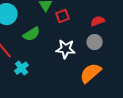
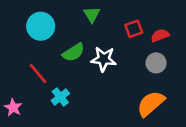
red square: (63, 16) -> (134, 29), moved
white star: (66, 49) -> (104, 59), moved

